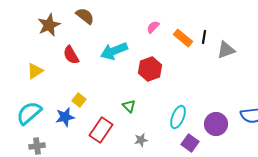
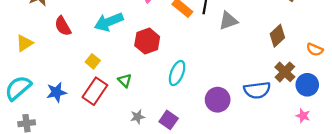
yellow square: (79, 100) -> (93, 61), moved
cyan ellipse: (178, 117) -> (177, 73), moved
red rectangle: (101, 130) -> (95, 91), moved
purple square: (190, 143) -> (169, 120), moved

